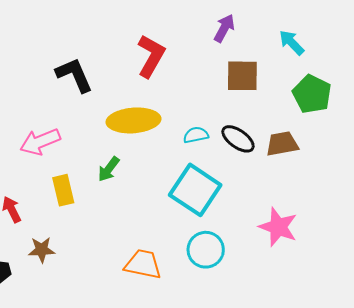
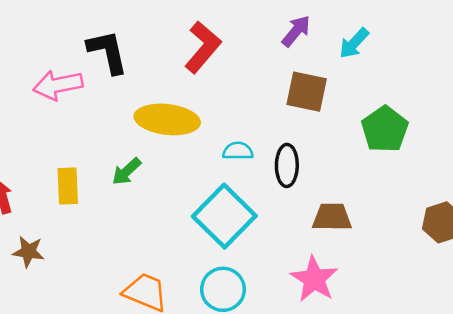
cyan arrow: (292, 43) -> (354, 43), moved, turned -104
black ellipse: (238, 139) -> (287, 165), turned 44
pink arrow: (40, 142) -> (58, 85), moved
brown trapezoid: (282, 144) -> (332, 217), moved

